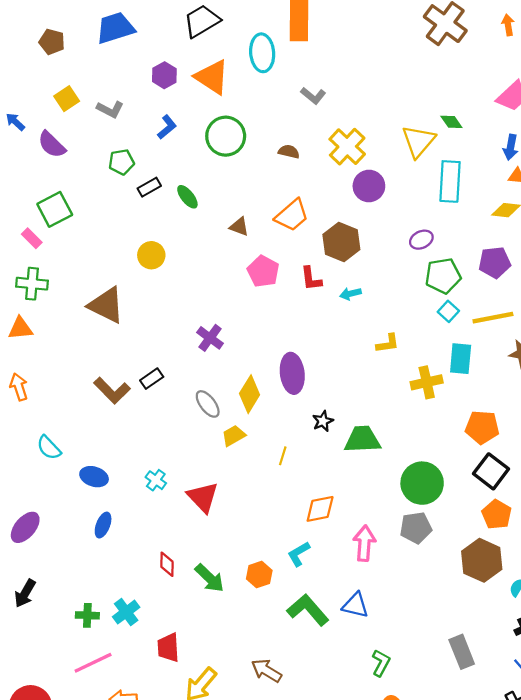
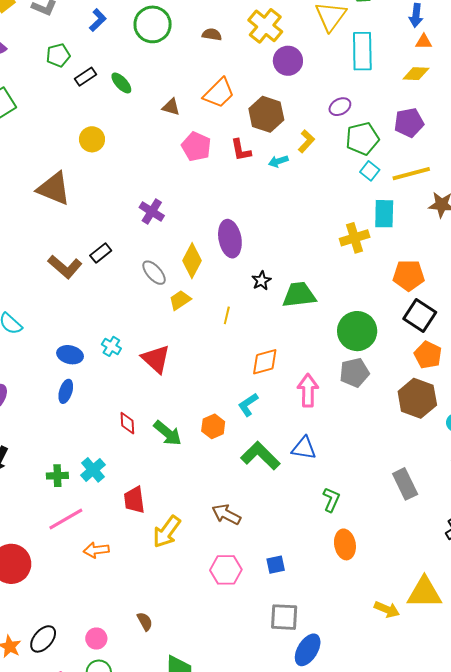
yellow L-shape: (388, 343) -> (306, 141), moved, turned -35
blue ellipse: (94, 477) -> (70, 355), moved

